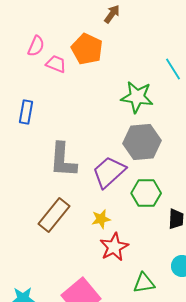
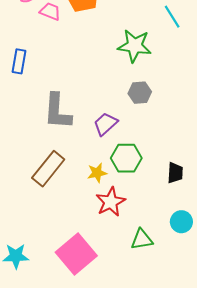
gray hexagon: (142, 142) -> (140, 93), size x0.6
purple trapezoid: (109, 172) -> (105, 124), size x0.7
green hexagon: (146, 193) -> (126, 158), moved

